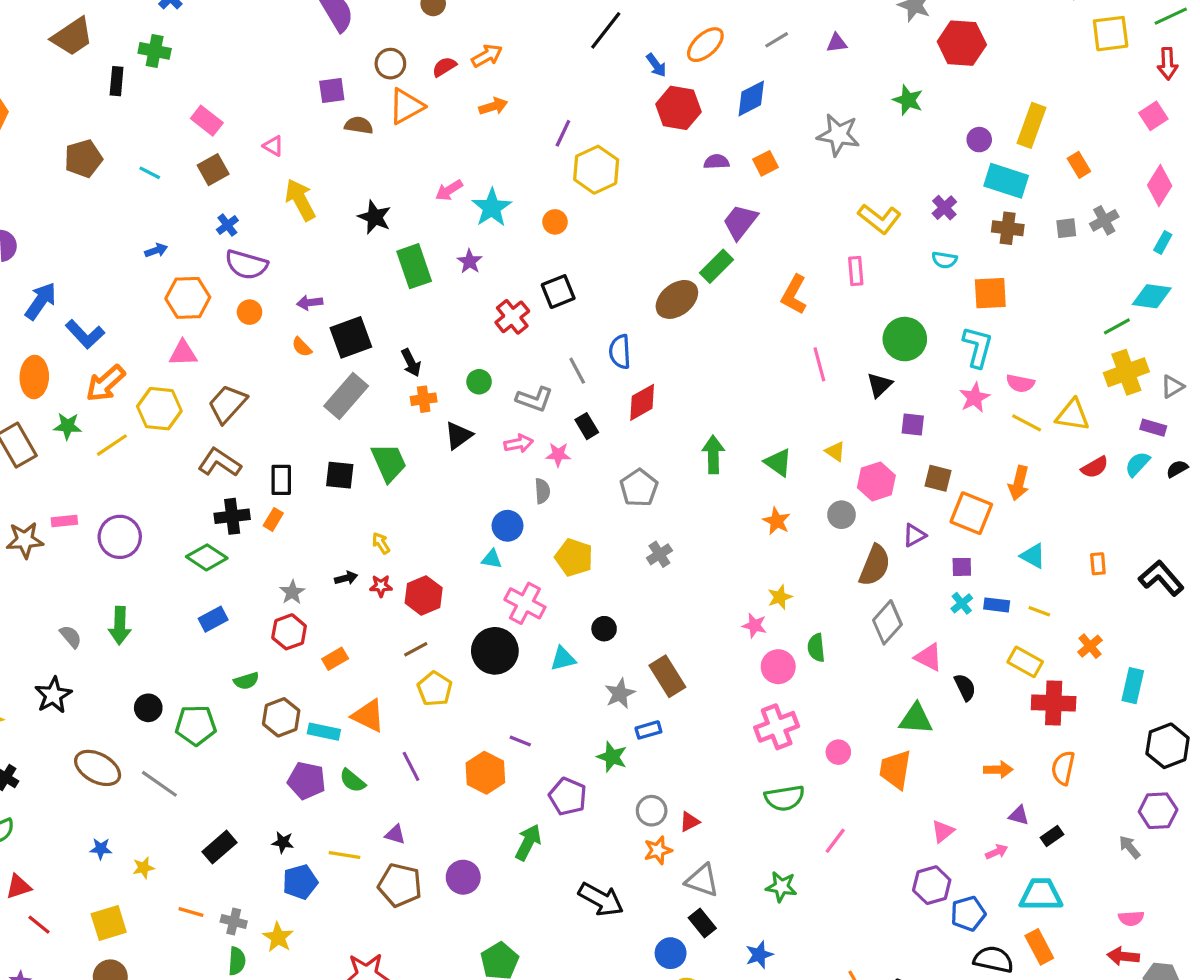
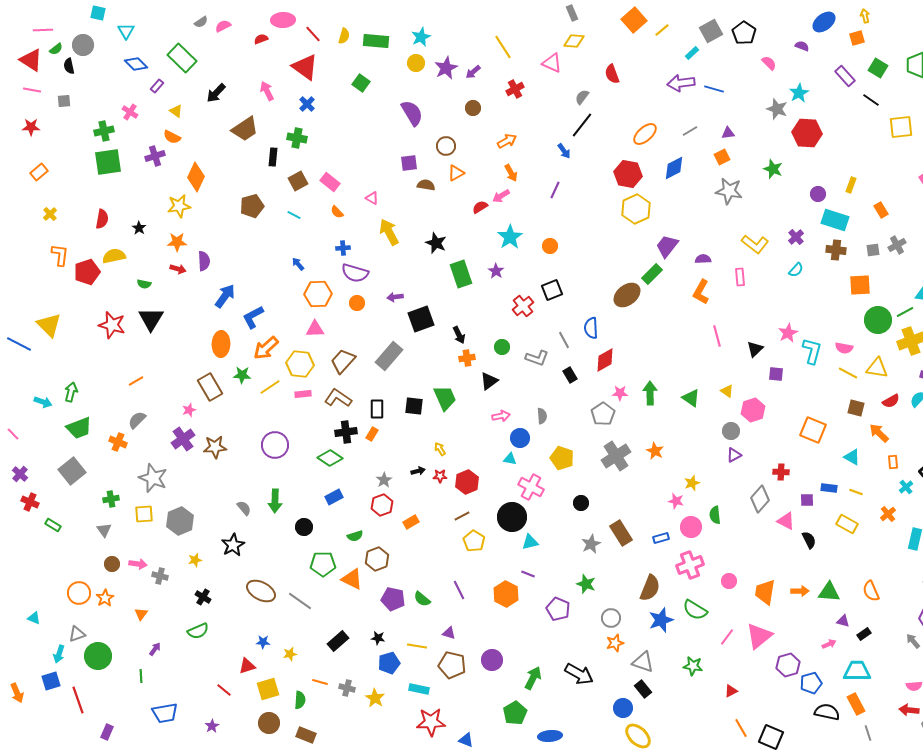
blue arrow: (656, 65) -> (564, 151), moved
red semicircle: (444, 67) -> (480, 207), moved
orange triangle: (406, 106) -> (456, 173), size x0.7
orange arrow: (493, 106) -> (511, 173), turned 78
yellow rectangle: (1031, 125) -> (851, 185), size x0.6
purple semicircle: (716, 162) -> (703, 259), moved
orange square: (766, 163) -> (722, 157), moved
brown square: (213, 170) -> (298, 181), moved
yellow hexagon: (596, 170) -> (636, 209), moved
pink arrow: (449, 190) -> (501, 196), moved
blue cross: (227, 225) -> (343, 248), turned 32
blue arrow: (156, 250) -> (298, 264), turned -112
cyan semicircle: (944, 260) -> (796, 270), turned -56
orange square: (990, 293) -> (860, 285), moved
blue L-shape: (85, 334) -> (253, 317), turned 105
green circle: (905, 339) -> (878, 320), moved
orange semicircle: (302, 347) -> (337, 212), moved
cyan L-shape: (978, 347) -> (812, 351), moved
gray rectangle: (346, 396) -> (389, 356), moved
pink star: (974, 398) -> (788, 333), moved
pink arrow: (519, 443) -> (501, 416), moved
pink star: (558, 455) -> (620, 393), moved
brown square: (938, 478) -> (856, 408), moved
orange arrow: (1019, 483) -> (879, 433), moved, turned 120
pink rectangle: (64, 521) -> (303, 394), moved
orange star: (777, 521) -> (655, 451), moved
purple triangle: (914, 535) -> (734, 455), moved
gray cross: (659, 554) -> (616, 456), size x1.8
brown semicircle: (875, 565) -> (650, 588), moved
purple square: (962, 567) -> (807, 500), moved
cyan cross: (962, 603) -> (906, 487), moved
cyan triangle: (563, 659) -> (530, 542), moved
red cross: (1054, 703) -> (781, 472), moved, size x0.6
black circle: (148, 708) -> (304, 527), moved
orange triangle: (368, 716) -> (352, 579), moved
green triangle: (916, 719) -> (829, 592), moved
blue rectangle: (648, 730) -> (661, 538), moved
cyan rectangle: (324, 732) -> (419, 689), moved
orange semicircle: (1063, 768) -> (871, 591), turned -35
orange arrow: (998, 770) -> (800, 591), moved
green semicircle: (785, 798) -> (695, 610), turned 40
red triangle: (690, 822) -> (731, 691), moved
pink triangle: (943, 831) -> (759, 636), moved, size x1.8
green arrow: (528, 842) -> (533, 678), moved
red triangle: (18, 887) -> (247, 666), moved
blue star: (759, 955) -> (661, 620), moved, size x1.4
green semicircle: (237, 961) -> (300, 700), moved

